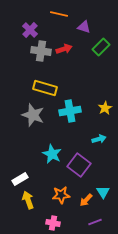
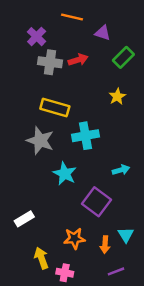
yellow star: (105, 108) -> (117, 97), moved
cyan star: (52, 154) -> (65, 174), moved
yellow arrow: (28, 200) -> (41, 258), moved
orange arrow: (86, 200) -> (105, 245), turned -40

